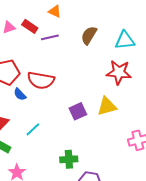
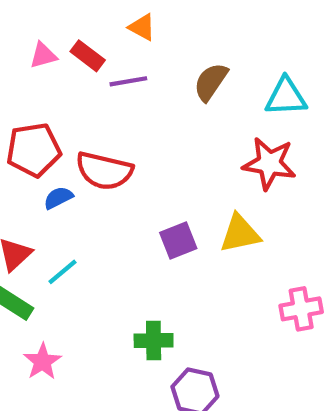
blue semicircle: (20, 94) -> (58, 198), turned 104
cyan line: (33, 129) -> (62, 272), moved

